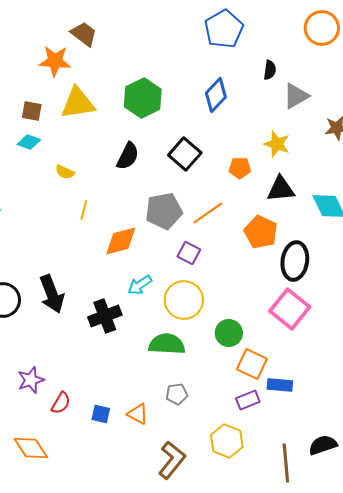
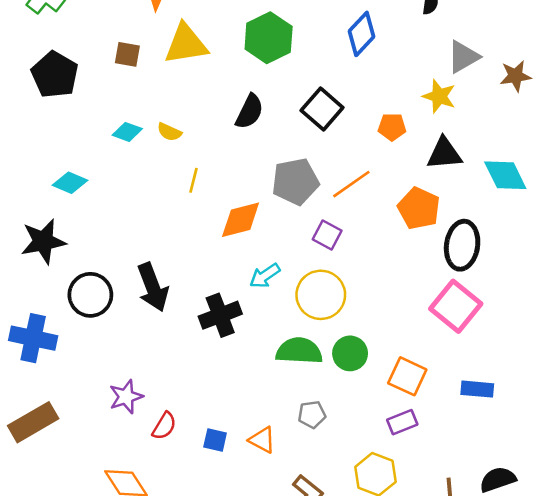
gray triangle: (296, 96) -> (463, 57), moved
cyan diamond: (29, 142) -> (127, 132), moved
green circle: (229, 333) -> (350, 353), moved
blue rectangle: (280, 385) -> (477, 389), moved

